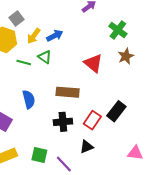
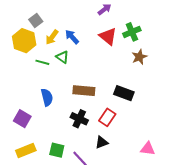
green cross: (118, 30) -> (132, 32), turned 30
blue arrow: (55, 36) -> (72, 37), turned -105
red triangle: (93, 63) -> (108, 36), moved
black rectangle: (116, 111) -> (124, 93), moved, turned 72
black cross: (63, 122) -> (79, 119), turned 30

